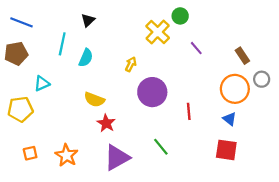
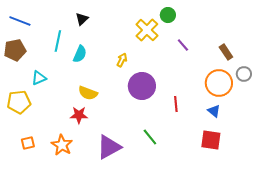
red star: (106, 123) -> (79, 115), moved, turned -30

